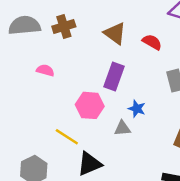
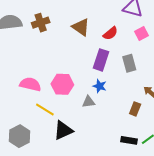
red semicircle: (152, 42) -> (110, 33), turned 112
pink semicircle: (45, 70) -> (30, 84), moved, size x1.5
purple rectangle: (114, 77) -> (101, 60), moved

